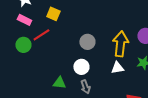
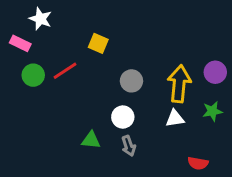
yellow square: (53, 14) -> (98, 43), moved
pink rectangle: (24, 20) -> (20, 43), moved
green circle: (23, 45) -> (33, 75), moved

